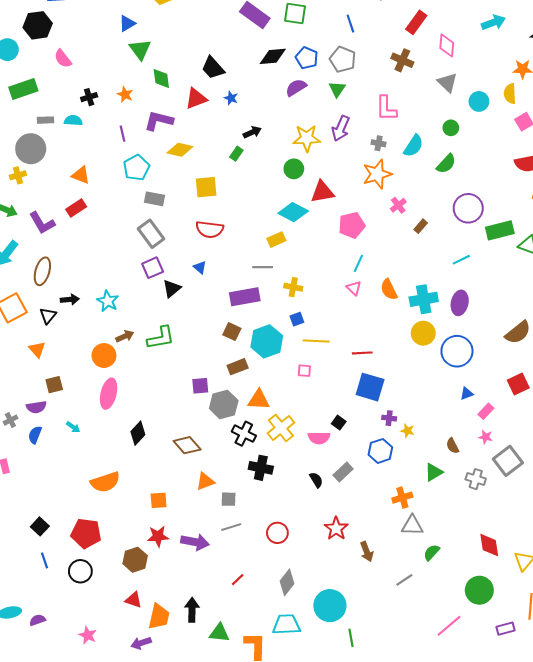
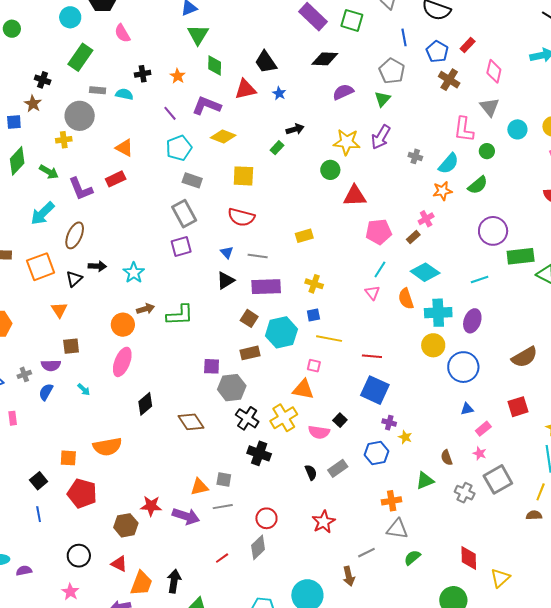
red rectangle: (416, 22) -> (468, 45), size x0.7
blue pentagon: (307, 58) -> (437, 52), moved
green rectangle: (23, 89) -> (80, 57), turned -44
pink L-shape: (386, 108) -> (464, 129), moved
purple line: (122, 134) -> (170, 113), turned -35
orange star: (377, 174) -> (442, 191), moved, size x0.7
cyan diamond: (293, 212) -> (425, 272), moved
brown rectangle: (421, 226) -> (413, 237), moved
gray line: (263, 267) -> (258, 256), moved
black triangle: (172, 289) -> (226, 280), moved
orange triangle: (259, 400) -> (303, 389), moved
orange triangle: (205, 481) -> (199, 487), moved
orange square: (159, 500) -> (68, 458), moved
brown arrow: (367, 552) -> (349, 576), moved
black circle: (80, 571) -> (79, 556), moved
gray line: (404, 580) -> (366, 553), moved
gray diamond: (287, 582) -> (258, 547), moved

